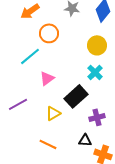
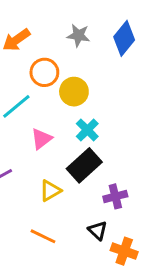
yellow circle: (97, 45) -> (74, 92), moved
cyan cross: (95, 72) -> (87, 130), moved
black triangle: (85, 140) -> (98, 230), turned 40

